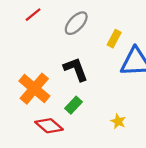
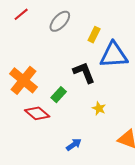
black L-shape: (76, 69) -> (84, 72), moved

